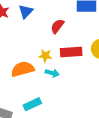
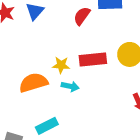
red semicircle: (57, 26) -> (82, 16), moved

